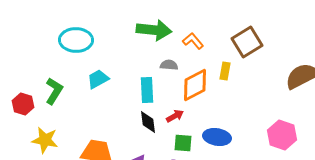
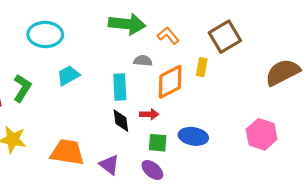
red arrow: (175, 116) -> (149, 114), turned 30

